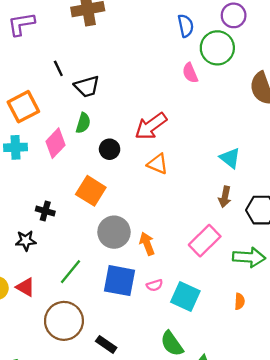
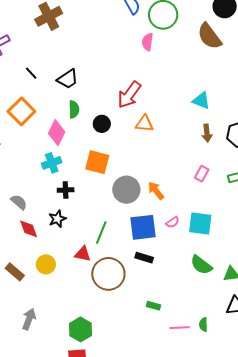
black line: (58, 68) -> (31, 73), moved
pink semicircle: (190, 73) -> (148, 42), turned 48
cyan cross: (16, 147) -> (52, 163), moved
pink rectangle: (205, 241) -> (202, 174), size x0.6
red triangle: (26, 287) -> (83, 254), moved
black rectangle: (106, 344) -> (144, 258), moved

